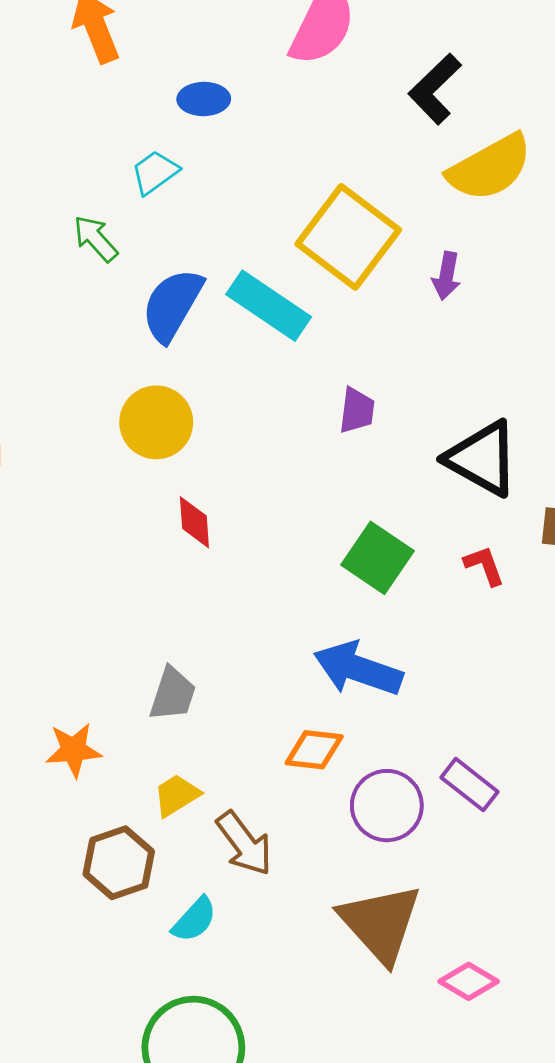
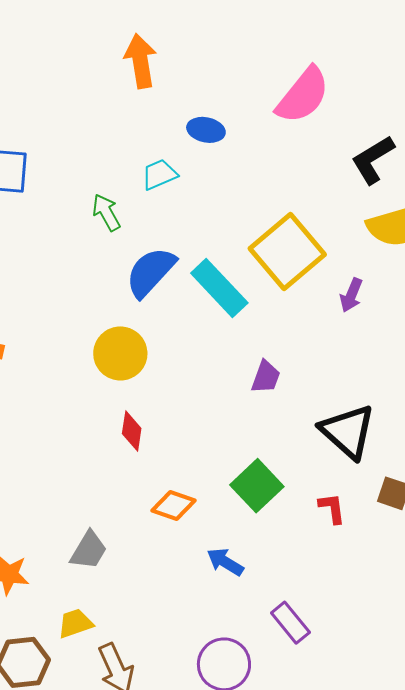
blue arrow: (358, 669) -> (225, 562), size x0.6
orange diamond: (314, 750) -> (174, 506), moved
purple rectangle: (470, 785) -> (290, 623), moved

